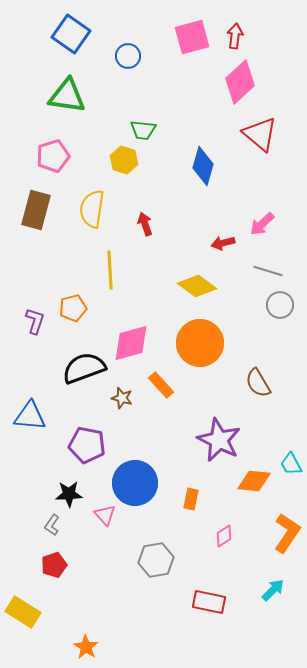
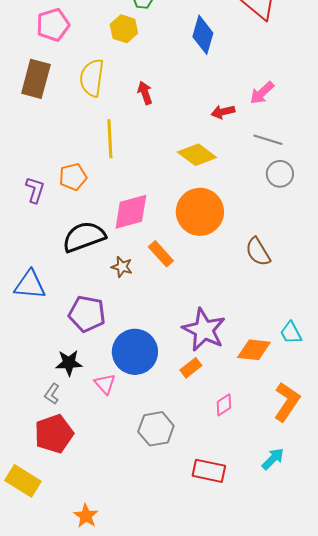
purple star: (219, 440) -> (204, 330), moved
orange rectangle: (191, 499) -> (191, 368), turned 40
red pentagon: (54, 565) -> (54, 434), size x1.5

